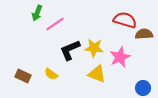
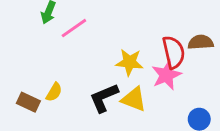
red semicircle: (125, 20) -> (174, 52), moved, turned 60
black L-shape: (70, 50) -> (104, 98), moved
yellow semicircle: (51, 74) -> (54, 92), moved, turned -96

